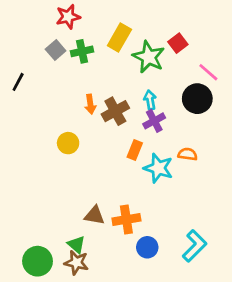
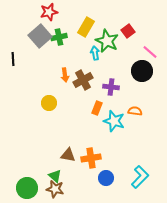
gray square: (56, 50) -> (40, 36), size x1.6
black line: (18, 82) -> (13, 59), turned -32
cyan arrow: (150, 100) -> (95, 53), moved
purple cross: (154, 121) -> (111, 87), turned 35

